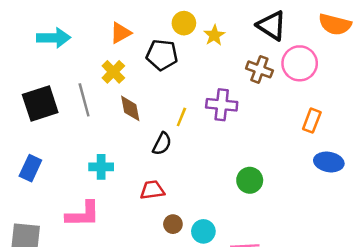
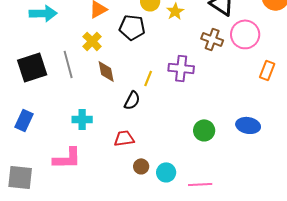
orange rectangle: (312, 121) -> (267, 70), moved
blue ellipse: (329, 162) -> (248, 125), moved

